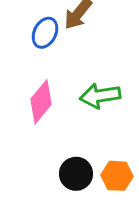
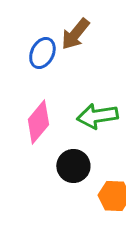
black circle: (76, 174) -> (73, 166), moved

